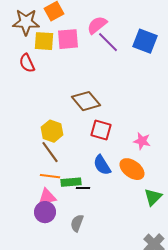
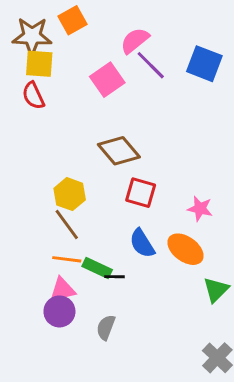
pink square: (68, 39) -> (107, 80), moved, turned -30
yellow square: (44, 41) -> (39, 64), moved
green rectangle: (71, 182) -> (97, 268), turned 30

